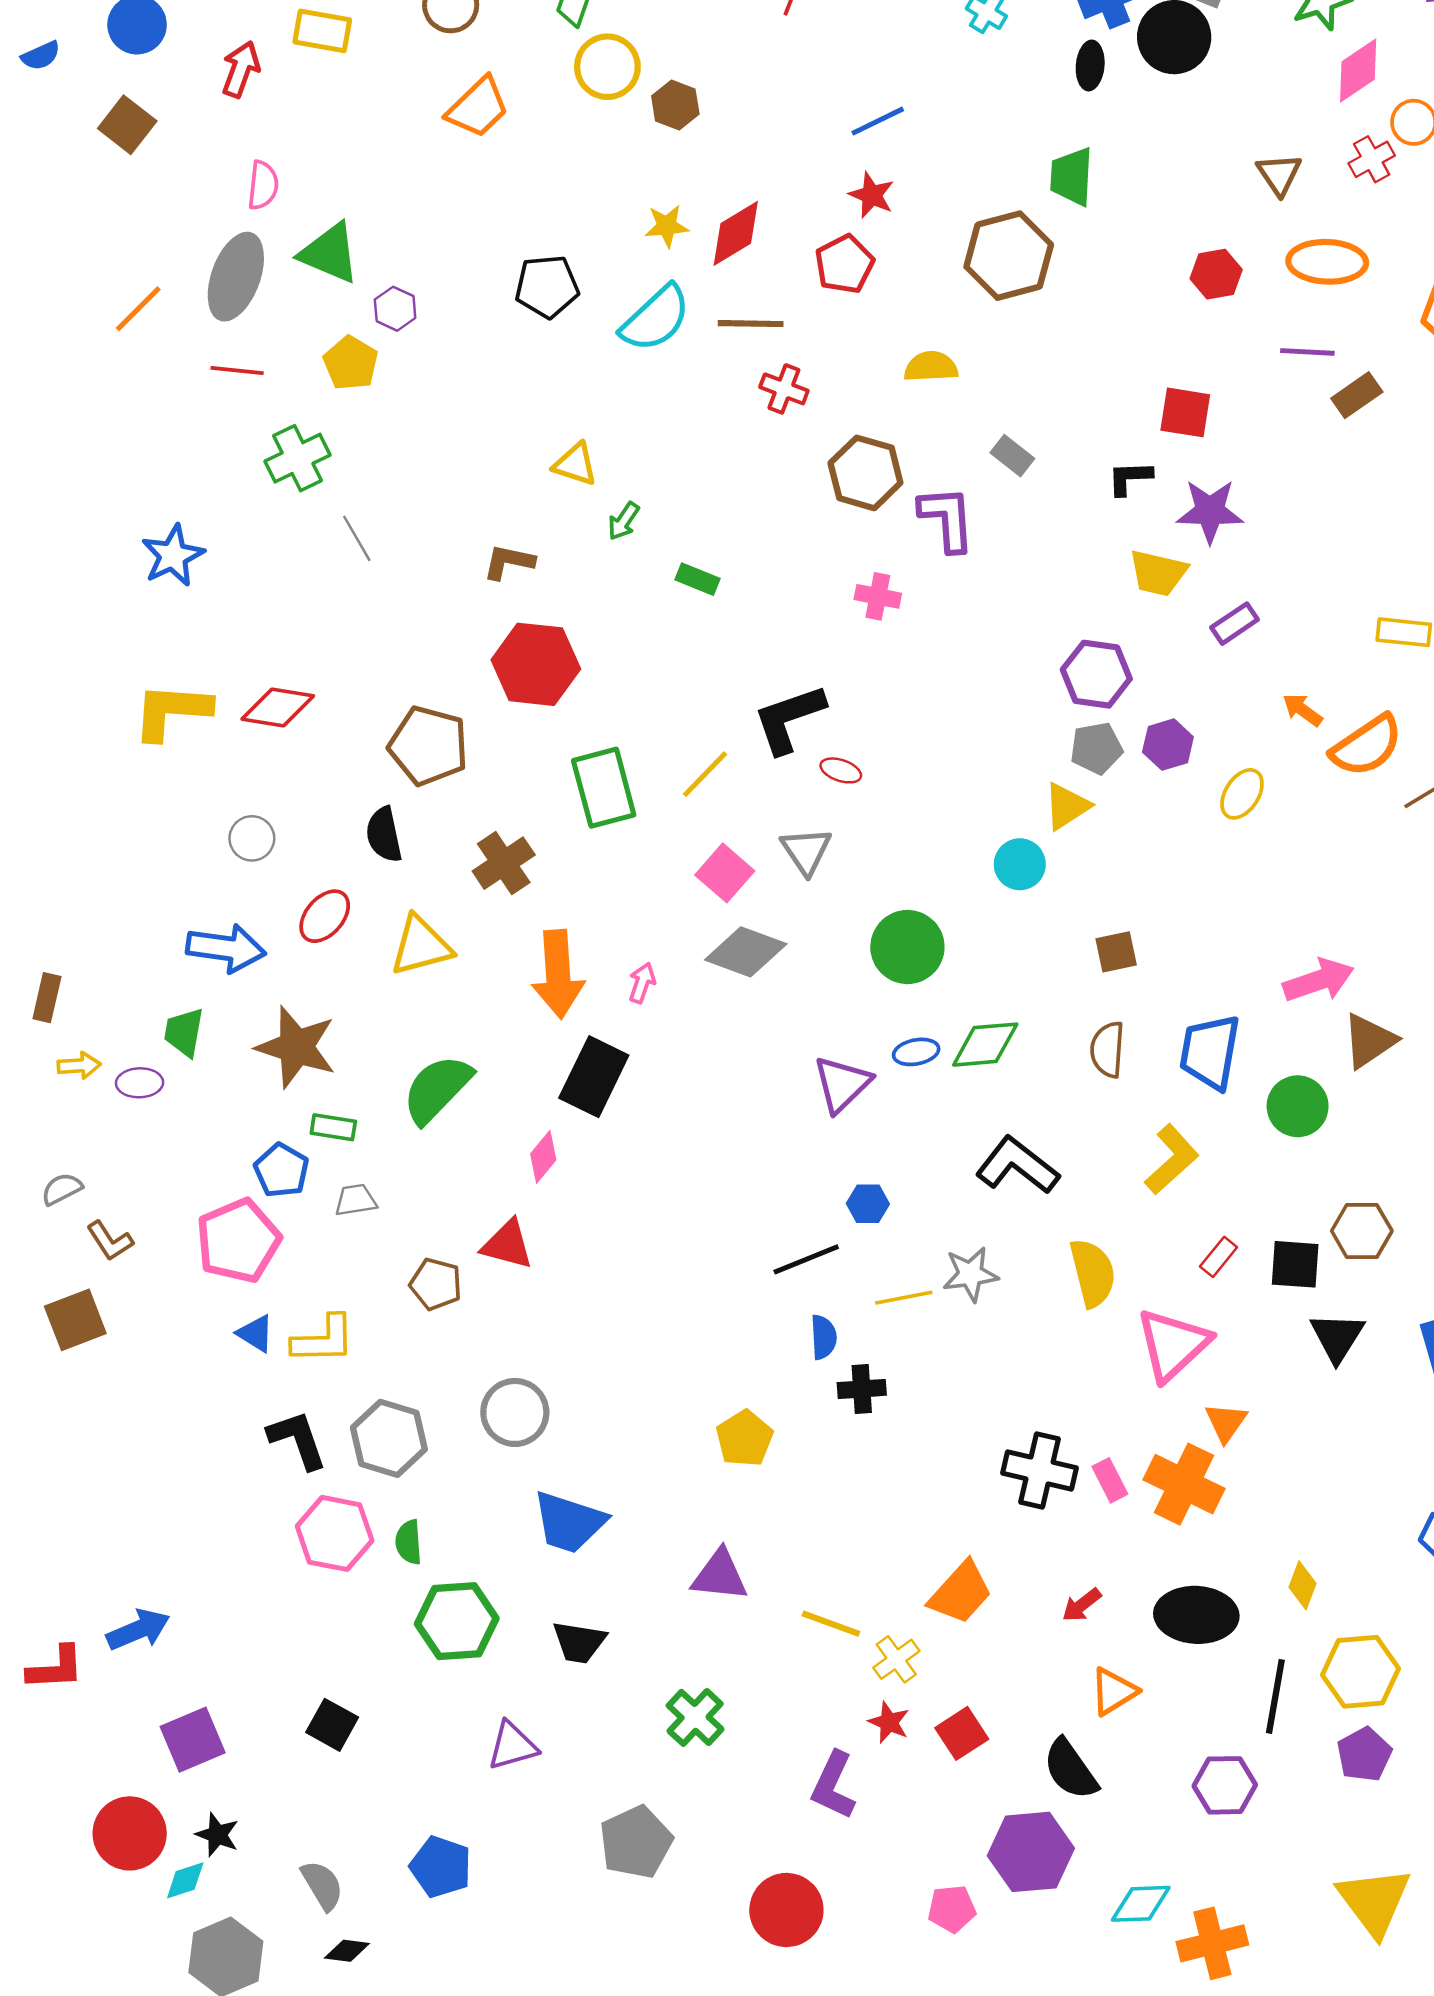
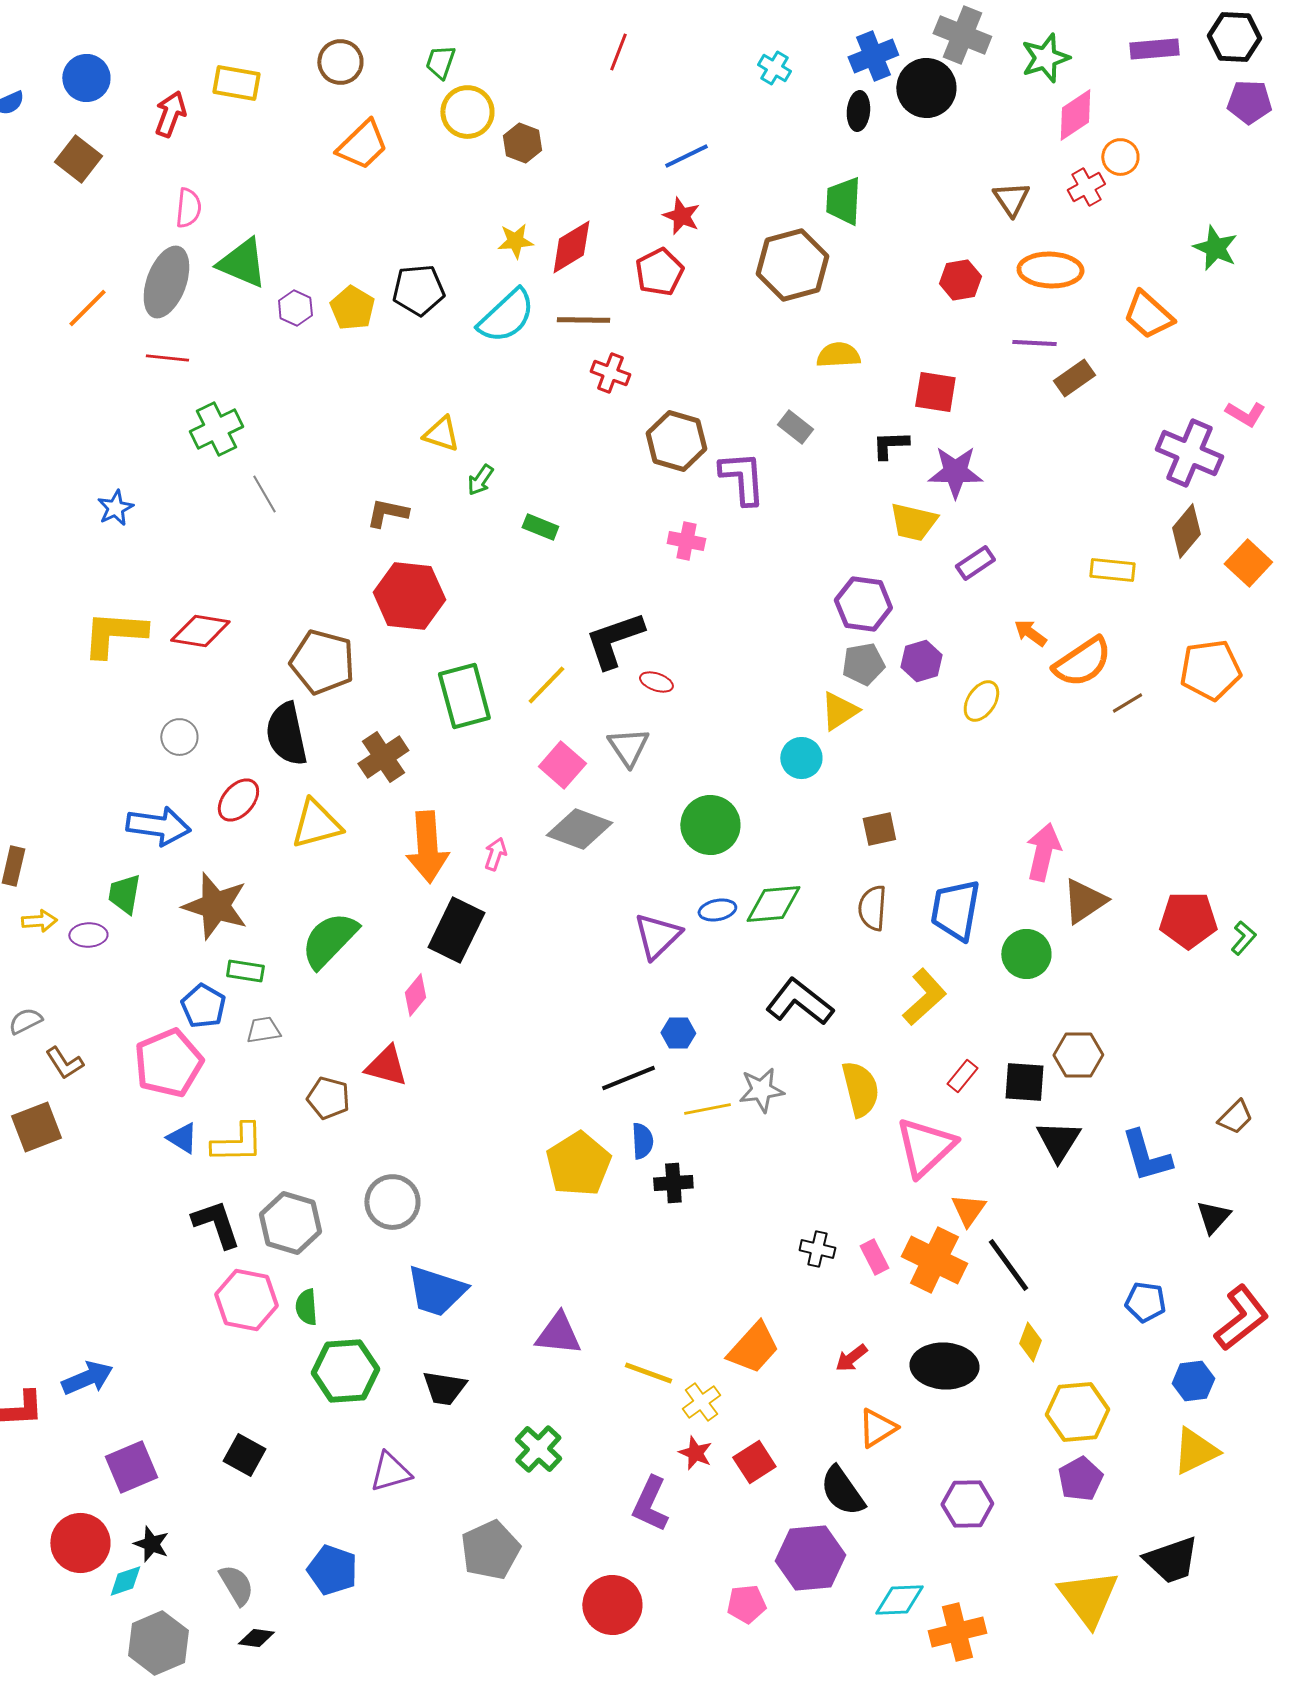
yellow pentagon: (351, 363) -> (352, 308), moved
yellow semicircle: (931, 367) -> (838, 355), moved
blue star: (173, 556) -> (115, 508), size x0.7
black semicircle: (384, 835) -> (286, 734), size x1.4
pink arrow: (1319, 980) -> (1043, 852), turned -58
yellow pentagon: (744, 1438) -> (578, 1164), moved, size x1.4
black cross: (1040, 1470) -> (817, 1249), size x0.6
black line: (1275, 1696) -> (1008, 1265), moved, turned -46

